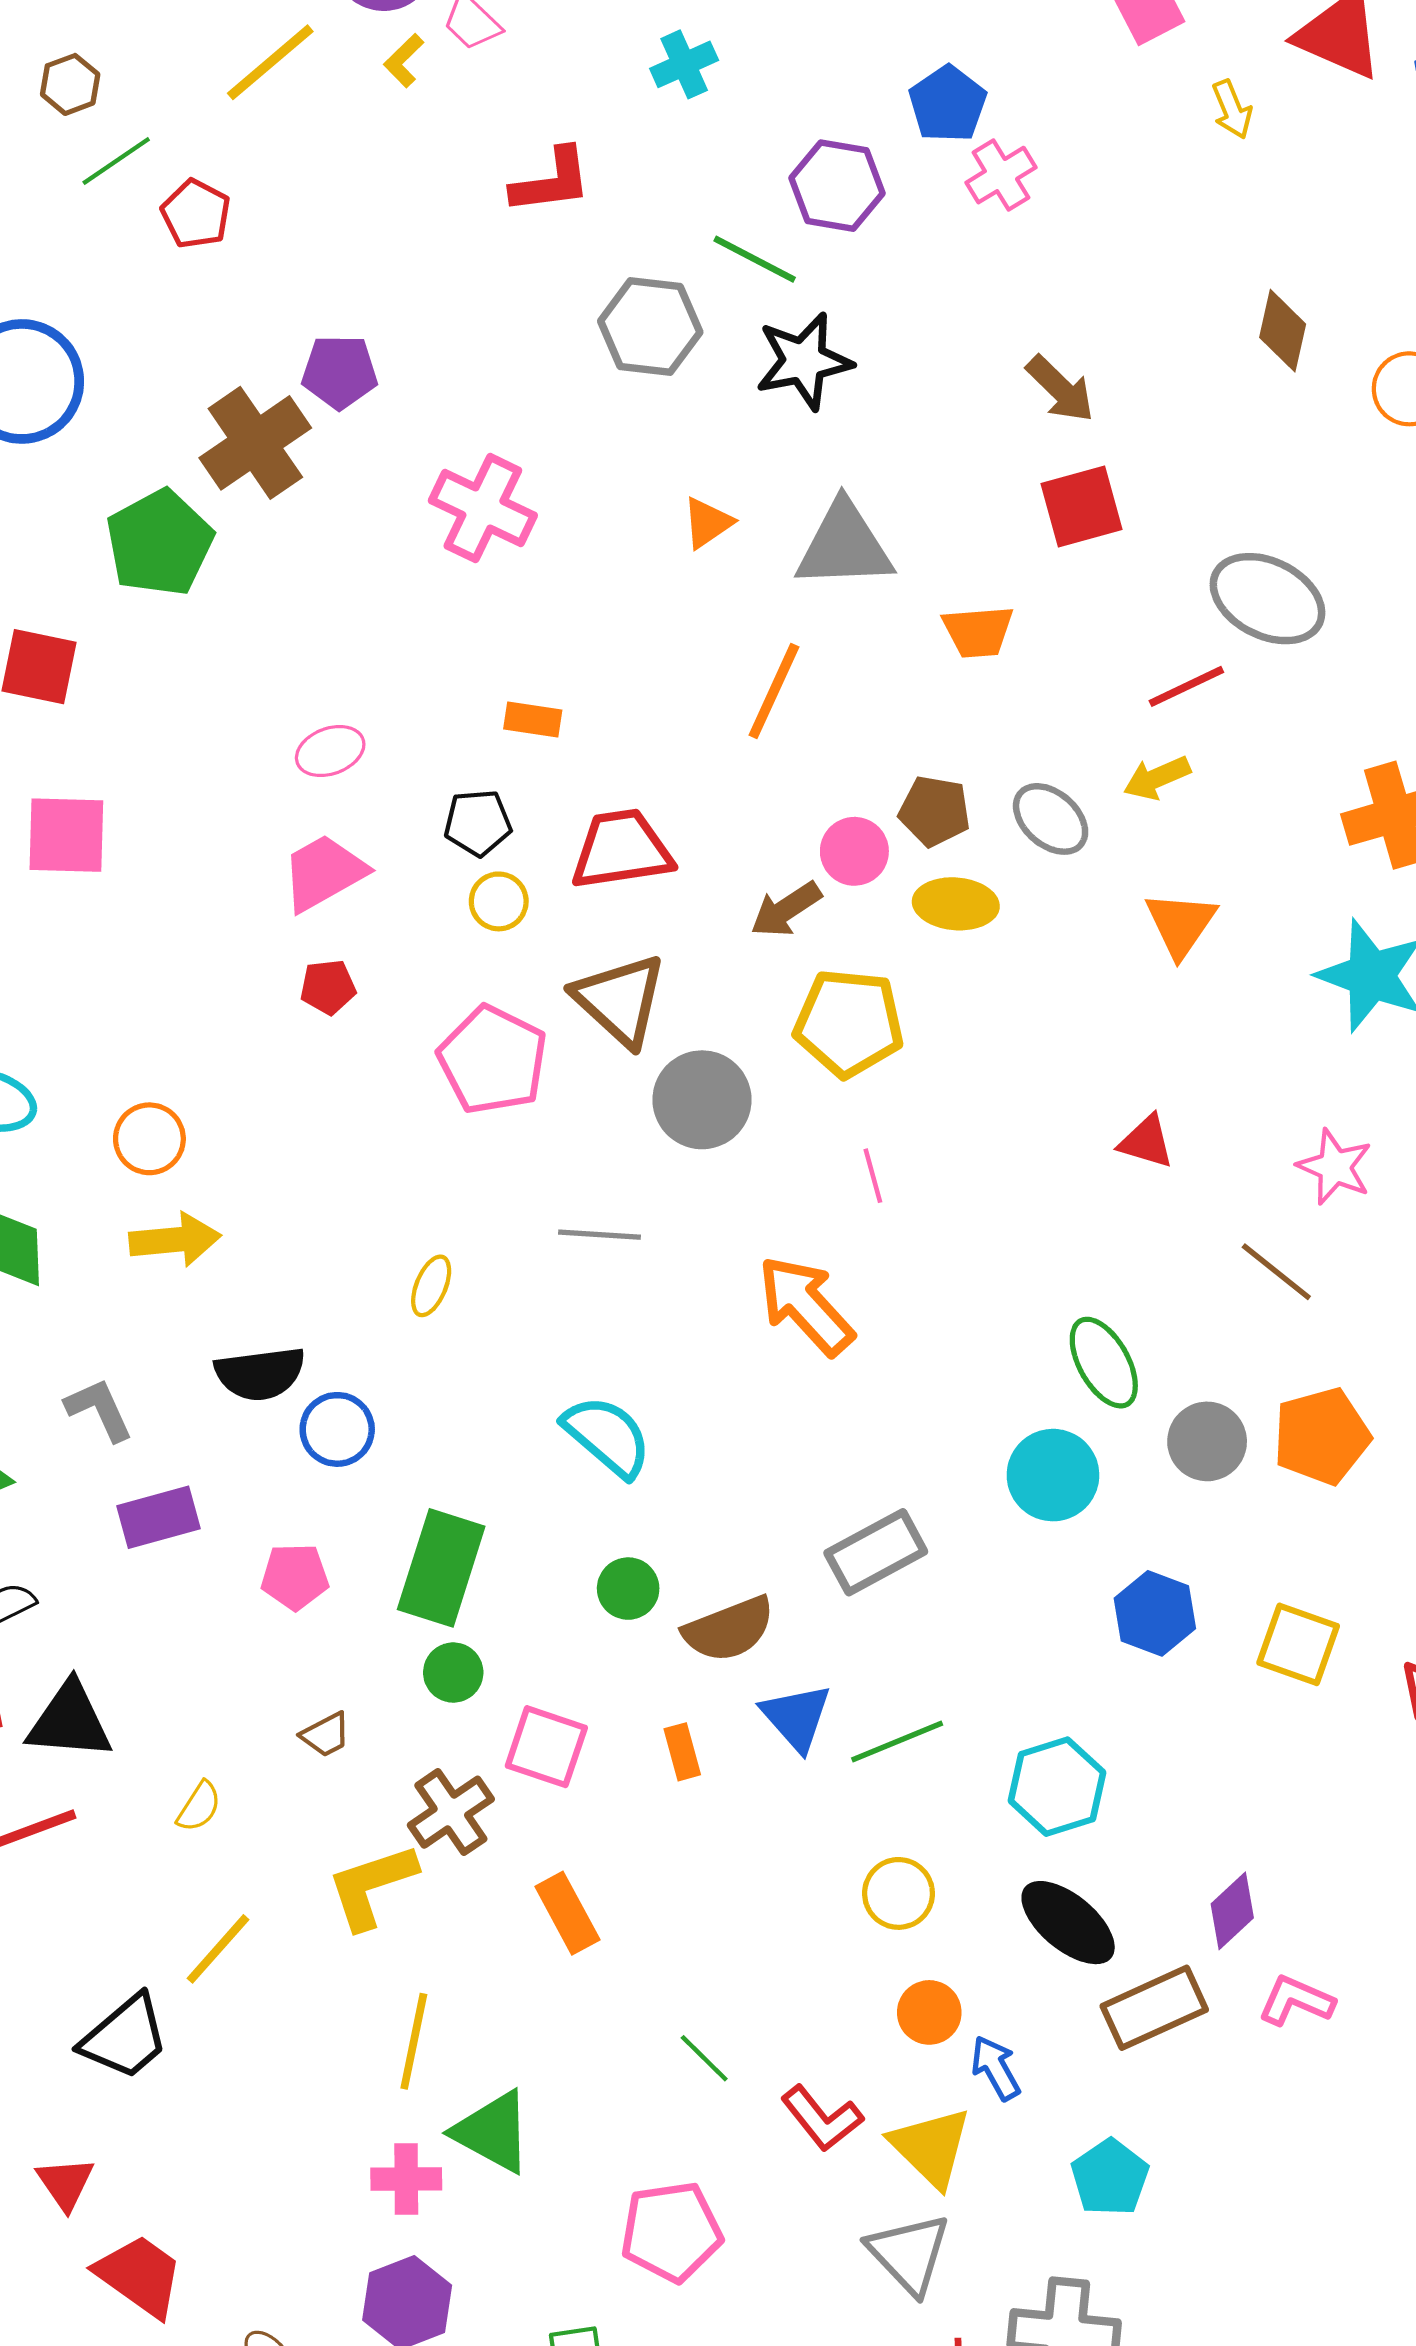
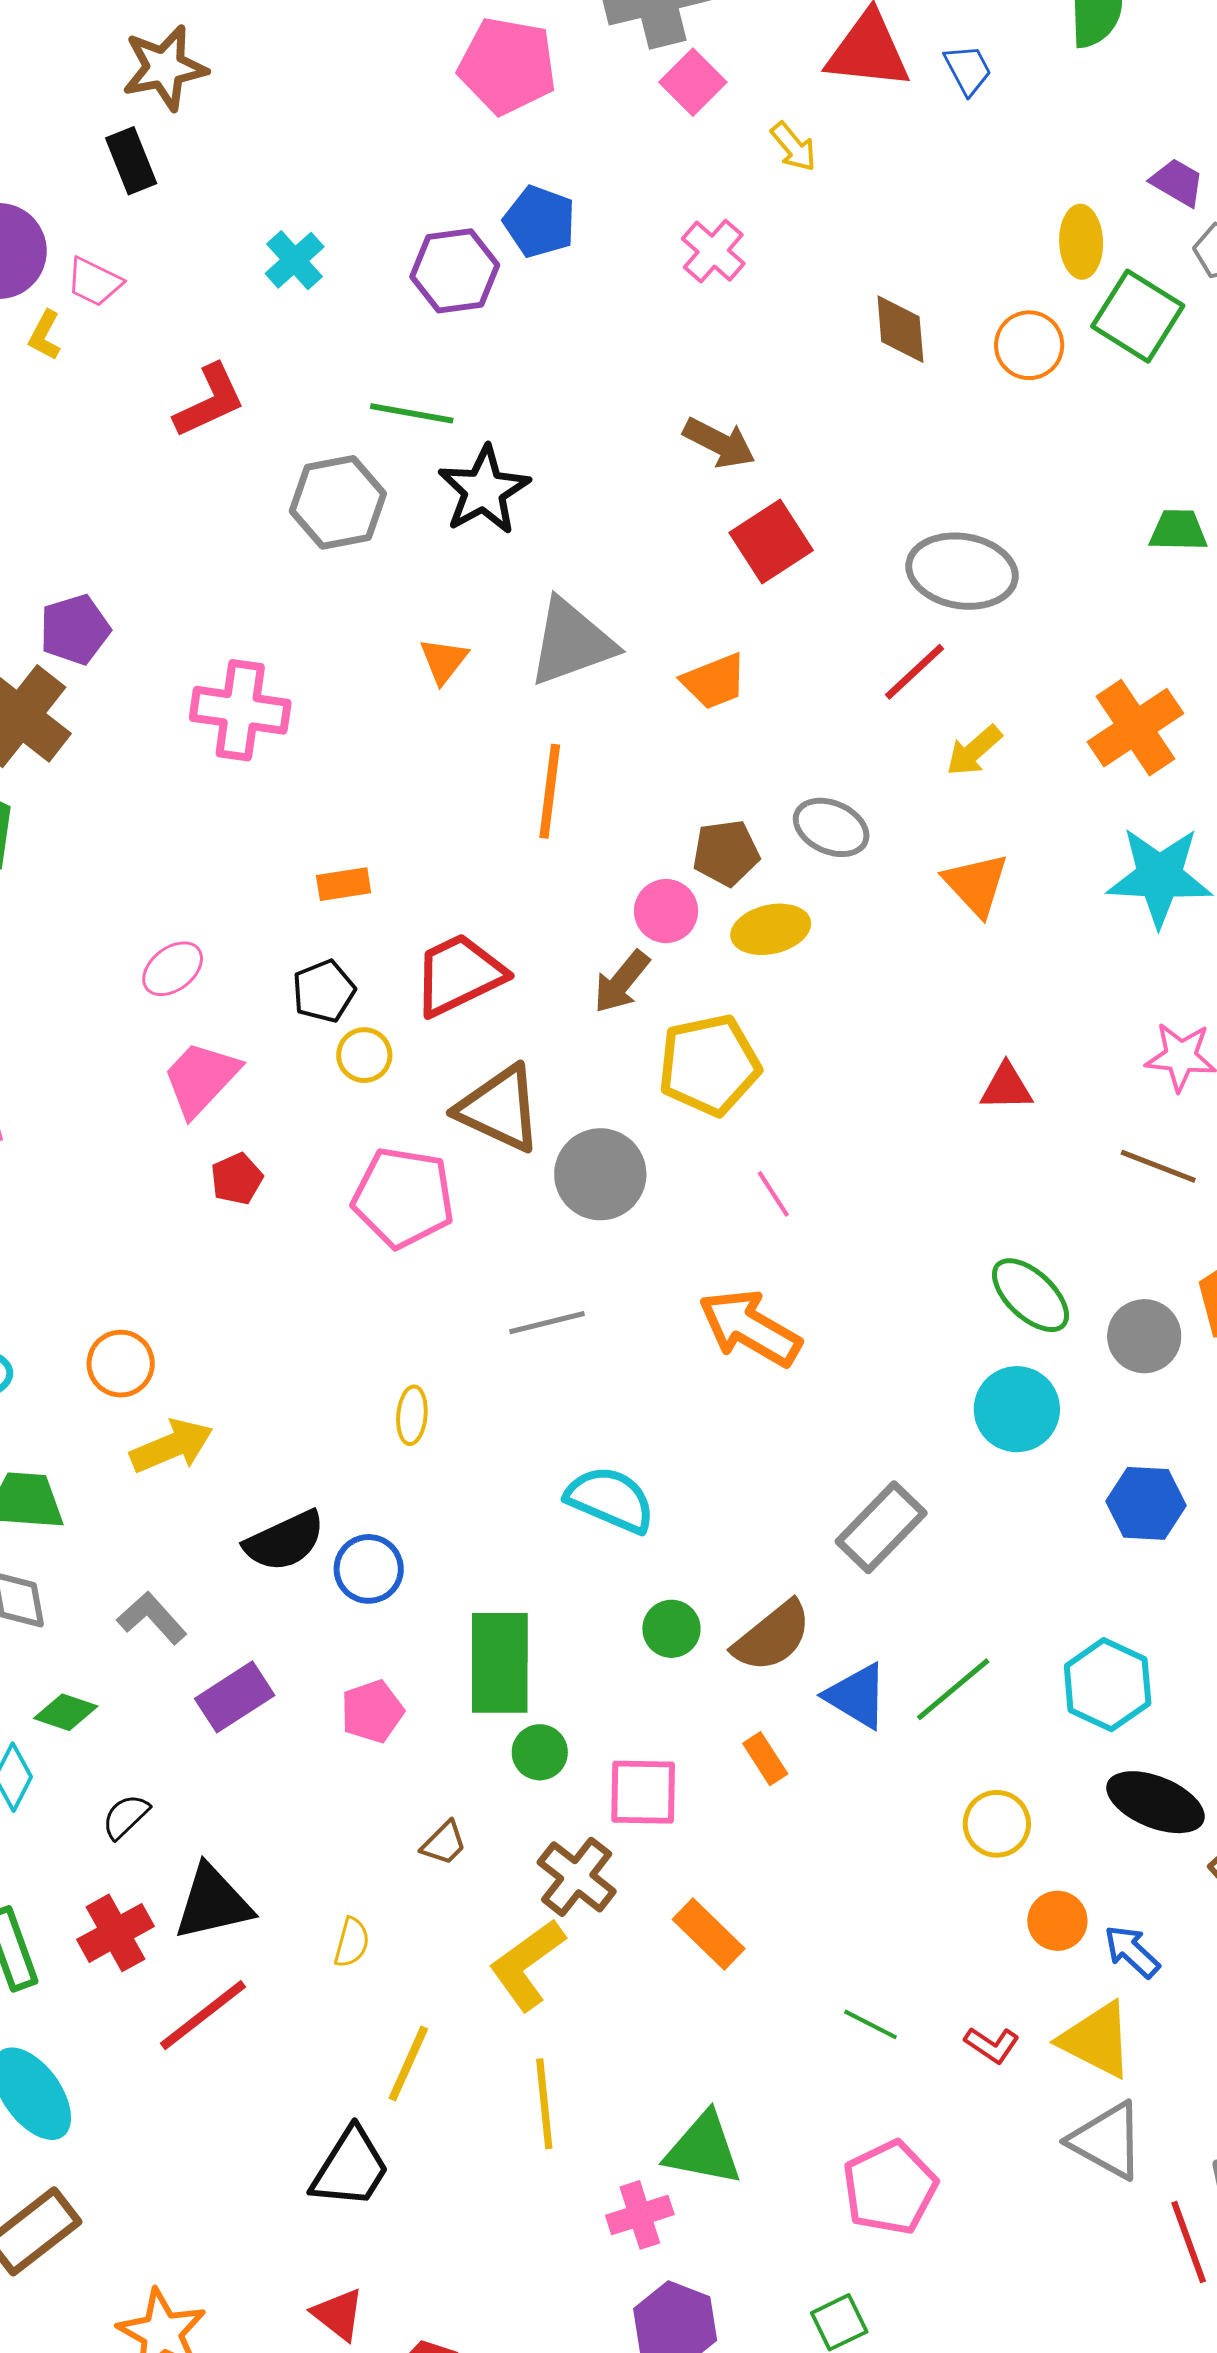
pink cross: (1001, 175) -> (713, 251), moved
purple hexagon: (837, 186) -> (455, 271), moved
yellow arrow: (1157, 778) -> (974, 751), moved
yellow line: (414, 2041) -> (544, 2104), moved
red L-shape: (822, 2118) -> (992, 2045), size x0.7

